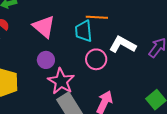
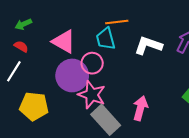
pink circle: (96, 59) -> (92, 63), moved
purple circle: (46, 60) -> (72, 75), size x1.8

